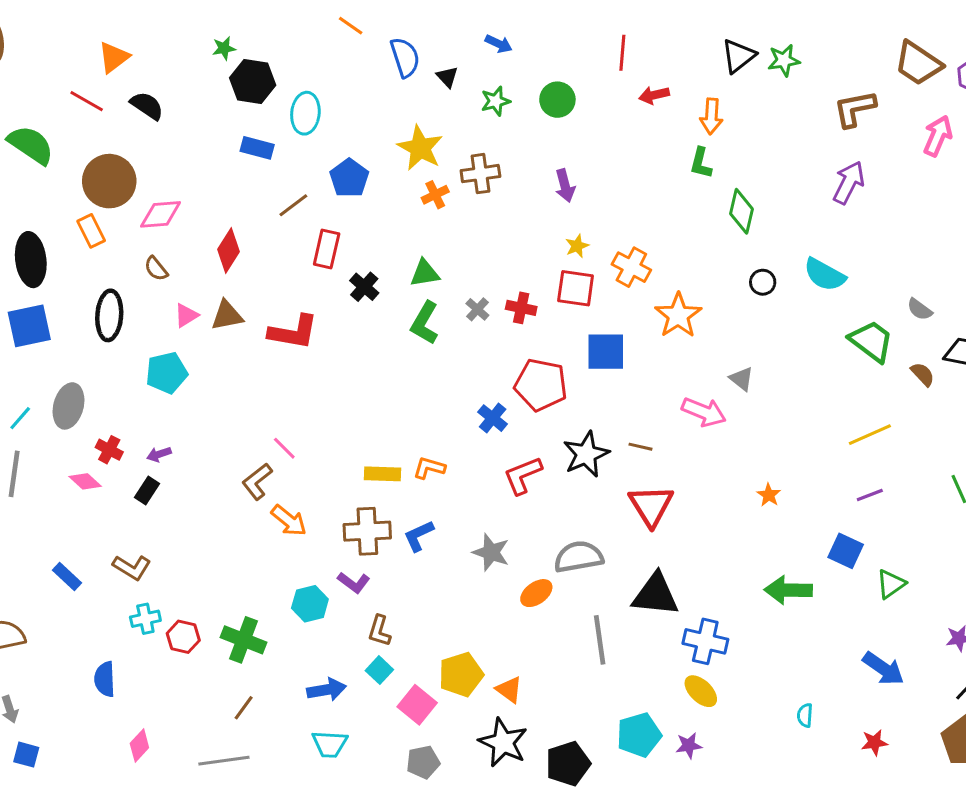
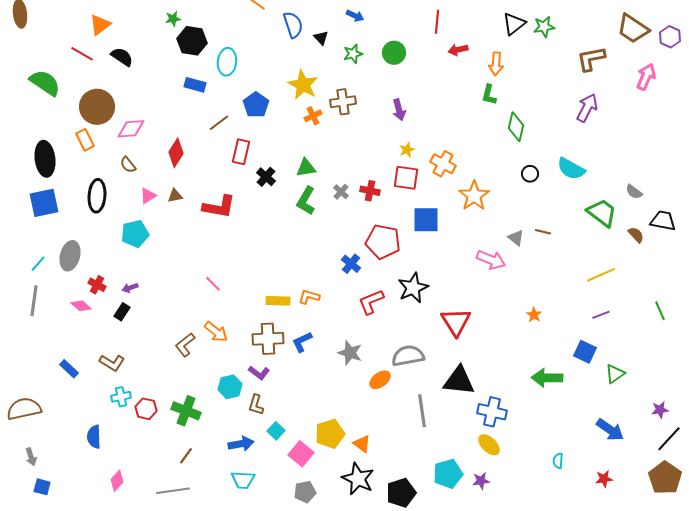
brown triangle: (227, 315) -> (175, 196), size x0.7
brown line: (640, 447) -> (543, 232), moved
brown L-shape: (257, 481) -> (185, 345), moved
brown L-shape: (379, 631) -> (256, 405), moved

